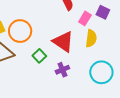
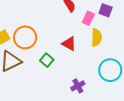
red triangle: (63, 42) -> (69, 44), size x0.7
purple cross: (62, 70) -> (78, 86), moved

